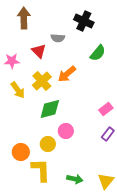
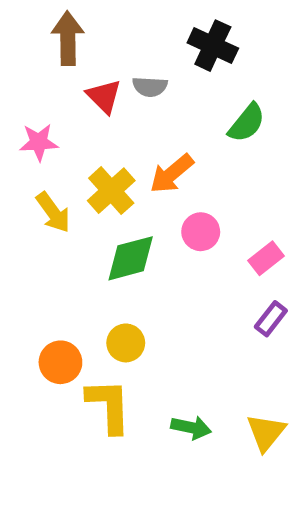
red triangle: (39, 51) -> (104, 96), moved
pink circle: (66, 131) -> (201, 232), moved

